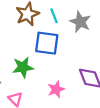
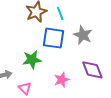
gray star: (80, 22) -> (83, 35), moved

